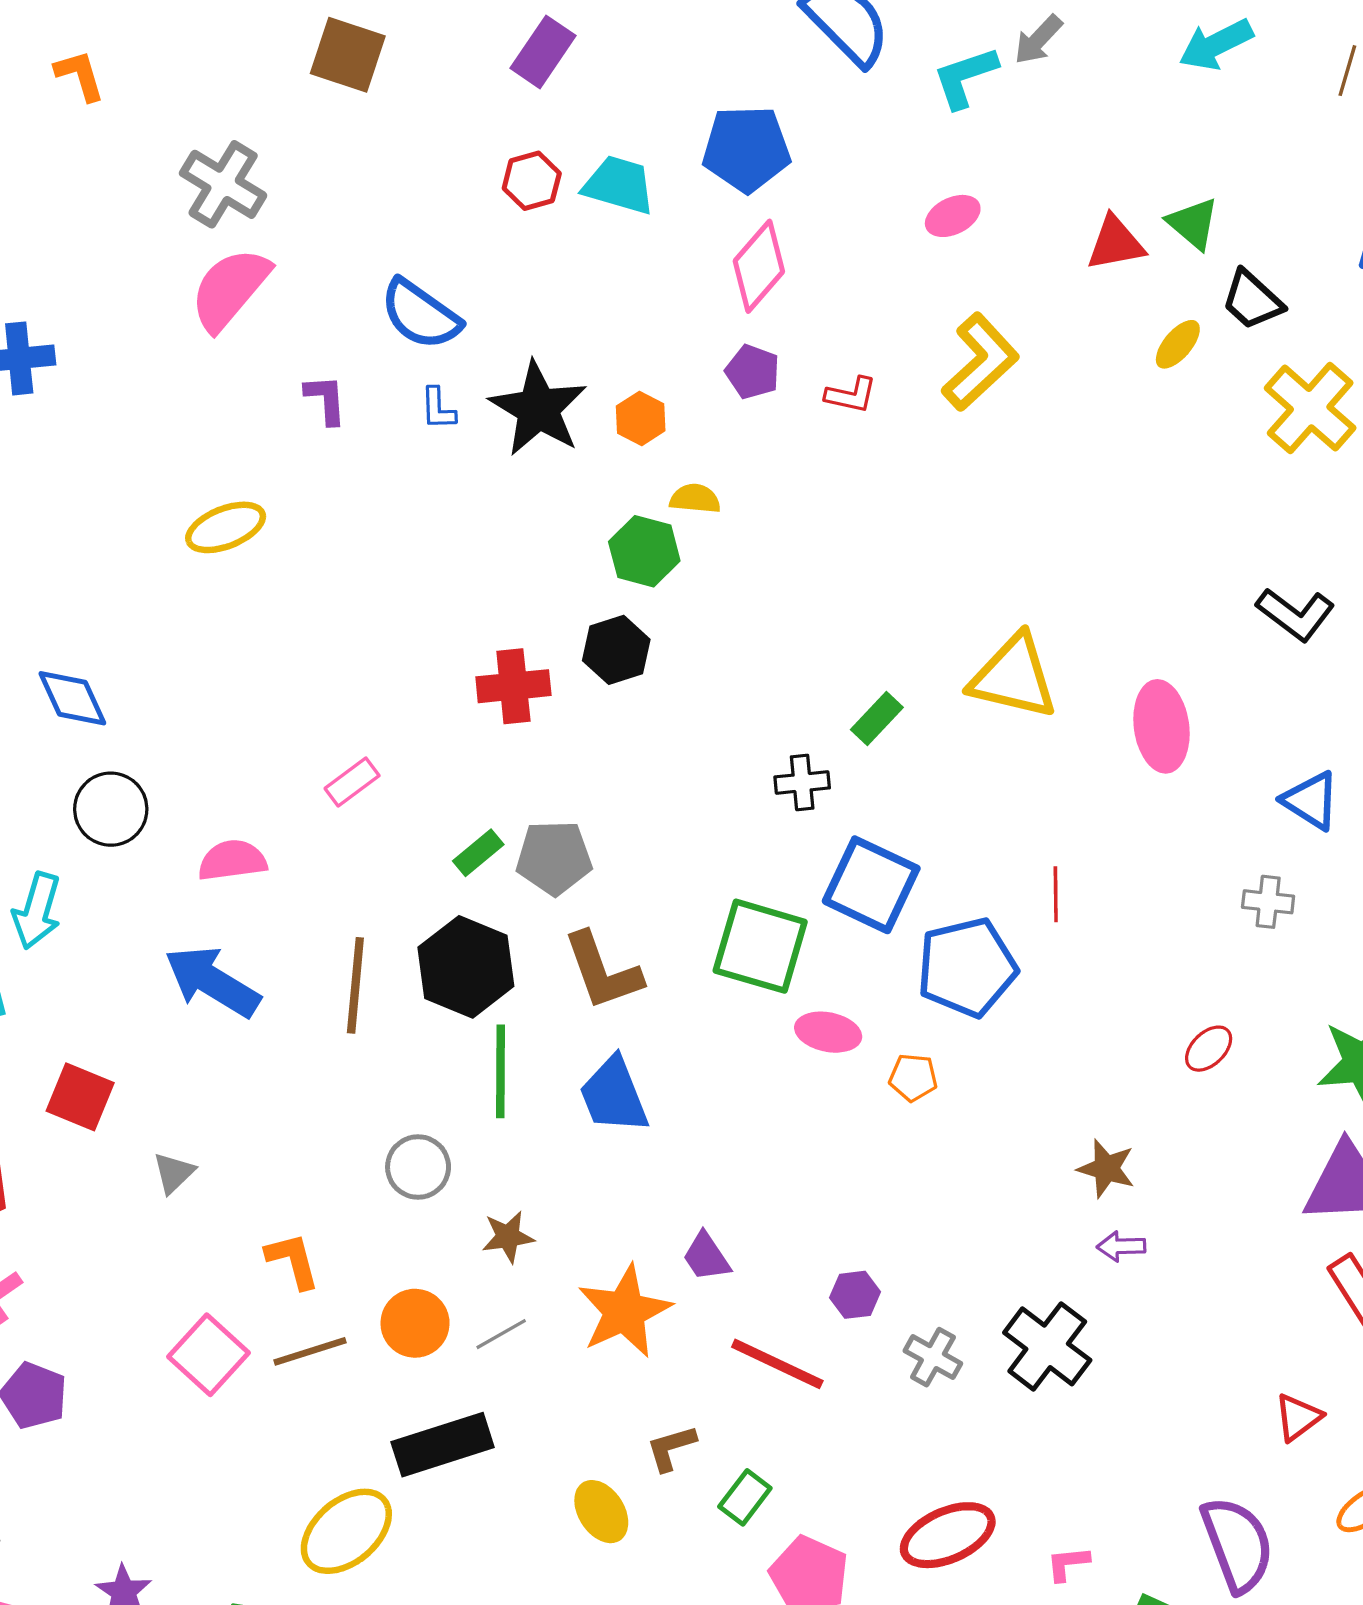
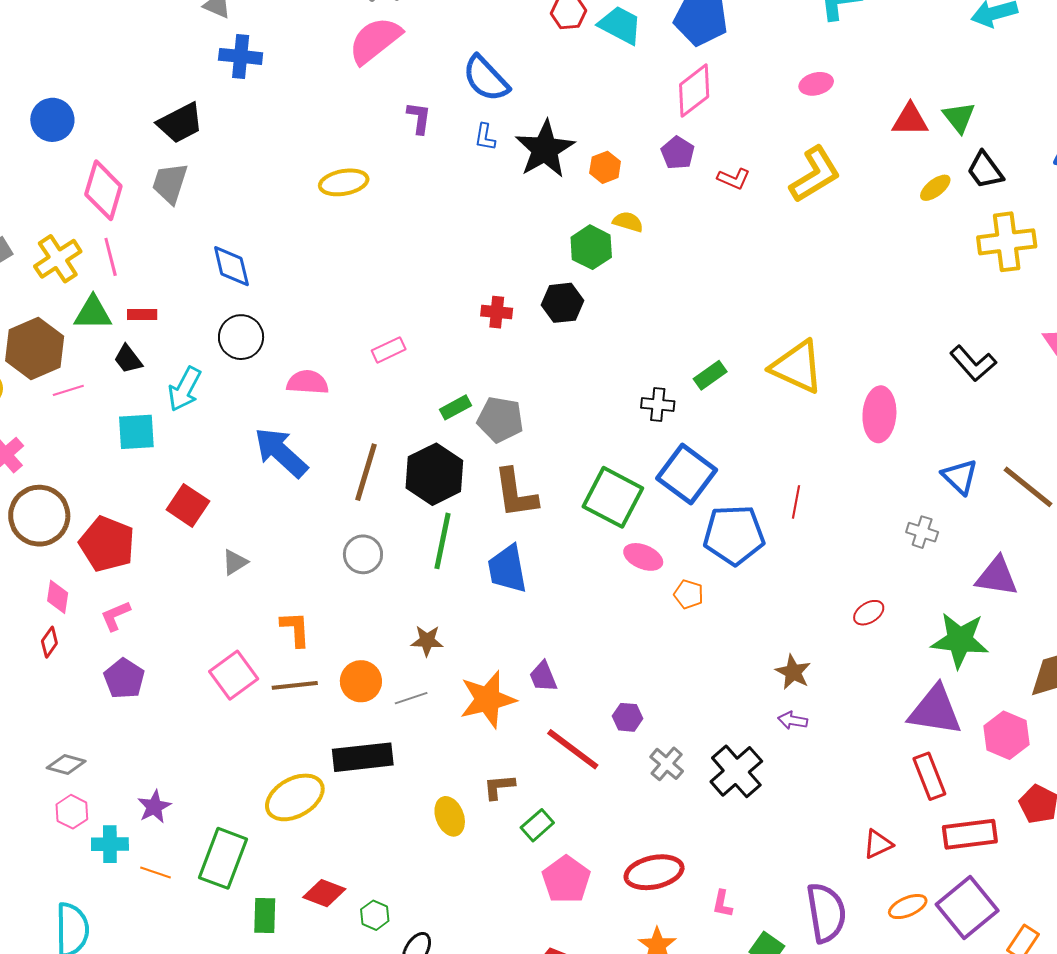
yellow cross: (1310, 408) -> (1007, 242), turned 30
red cross: (513, 686) -> (497, 312), size x0.7
gray circle: (418, 1167) -> (363, 554), moved
pink L-shape: (1068, 1564) -> (722, 904), turned -84

